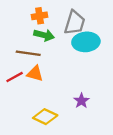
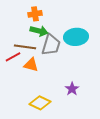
gray trapezoid: (75, 23) -> (51, 45), moved
red line: (15, 77) -> (13, 57), moved

